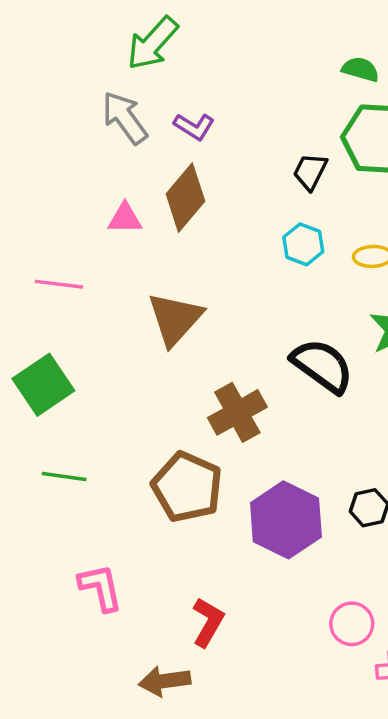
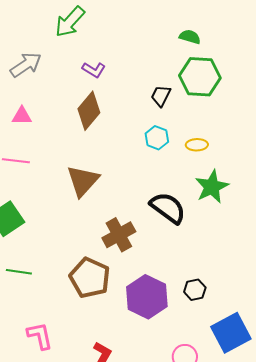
gray arrow: (125, 118) -> (26, 65), moved, turned 92
pink triangle: (125, 218) -> (22, 116), moved

